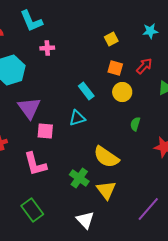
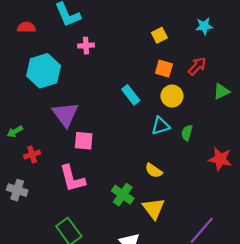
cyan triangle: (77, 118) -> (161, 126), moved
yellow semicircle: (106, 157) -> (154, 171), size x0.6

